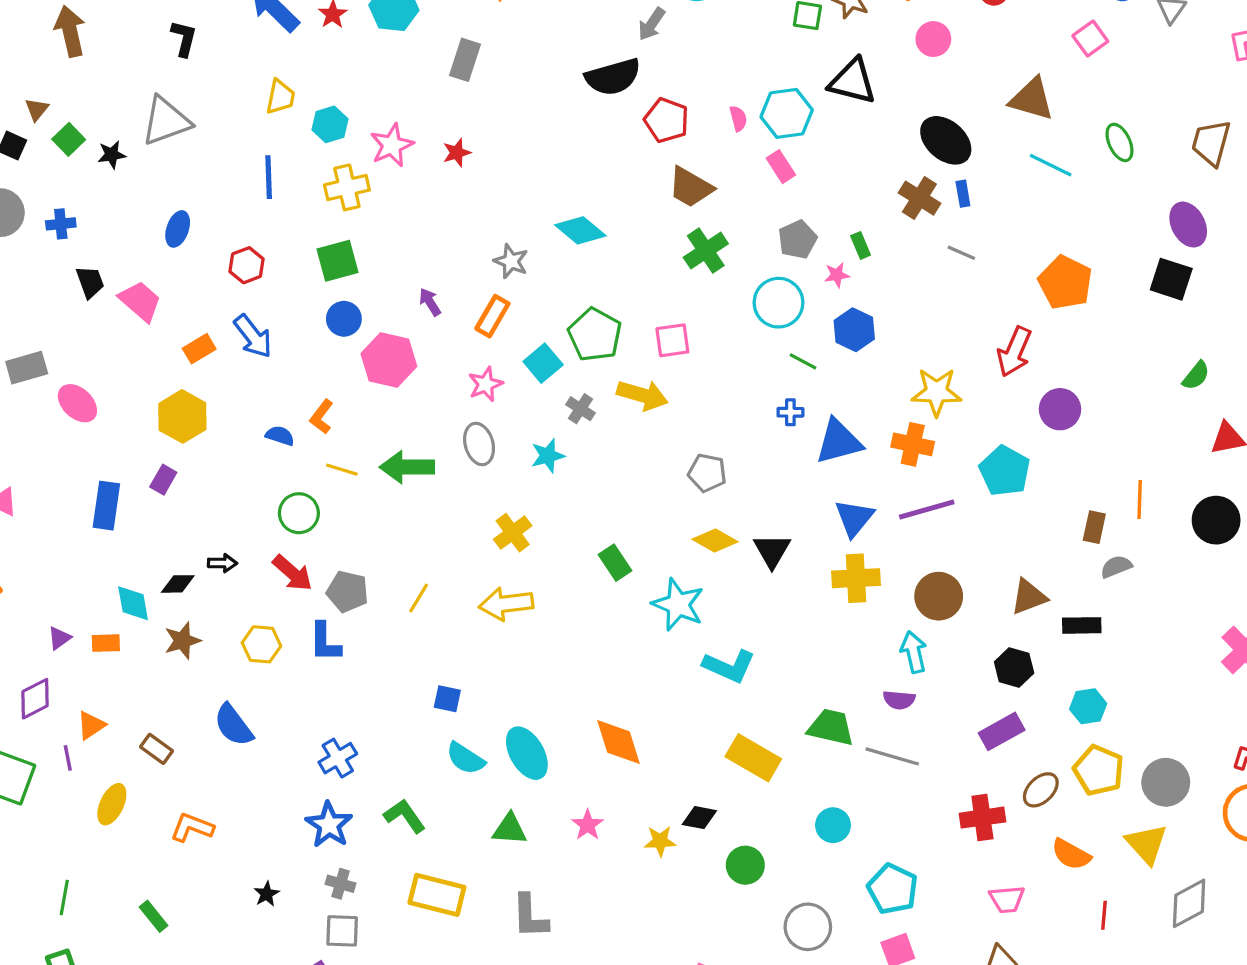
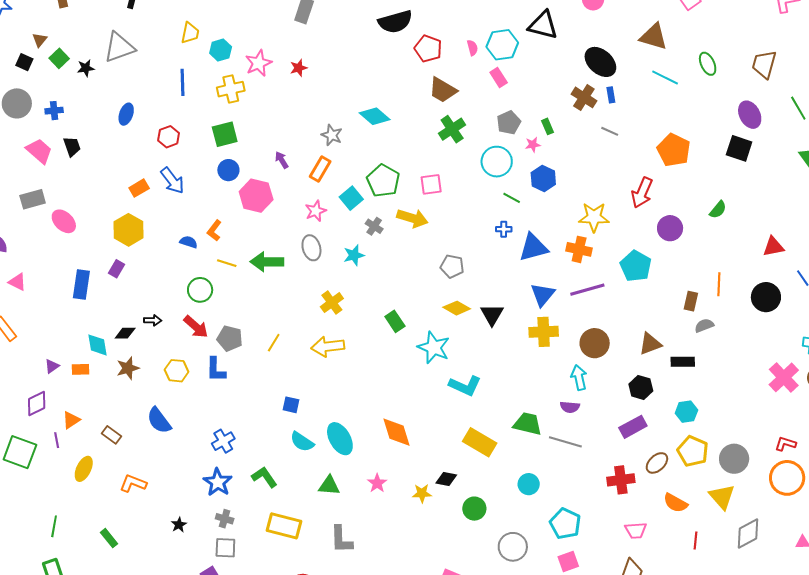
pink trapezoid: (140, 301) -> (39, 151), moved
green semicircle: (1196, 376) -> (718, 210), moved

